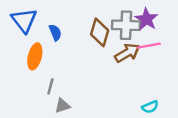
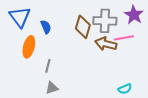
purple star: (146, 19) -> (134, 15), moved
brown arrow: (127, 53) -> (106, 44), turned -135
gray line: (50, 86) -> (48, 66), moved

